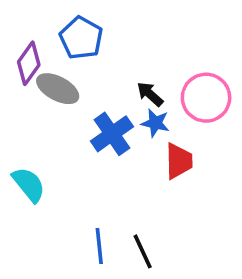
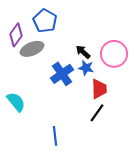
gray ellipse: (58, 89) -> (32, 49), turned -50
black line: (143, 251) -> (97, 113), moved, turned 60

